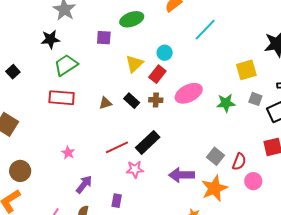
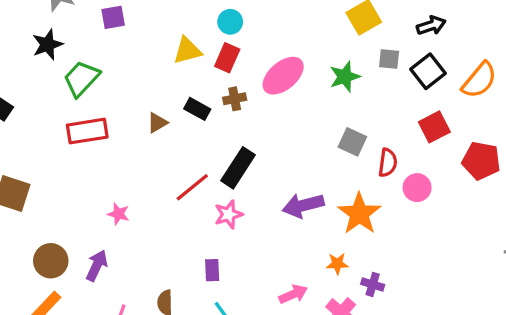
purple square: (104, 38) -> (113, 17), moved
yellow triangle: (134, 64) -> (187, 51), turned 42
gray square: (216, 156) -> (352, 142), moved
purple arrow: (84, 184) -> (97, 266), moved

